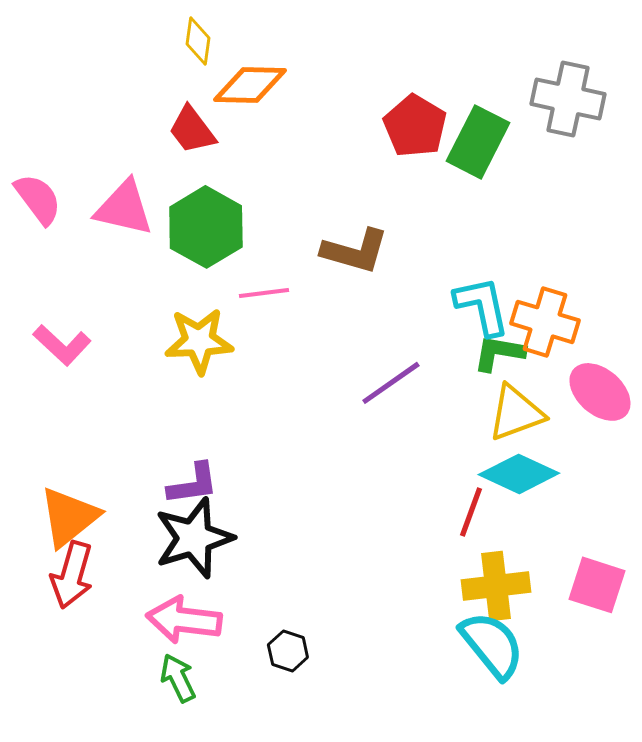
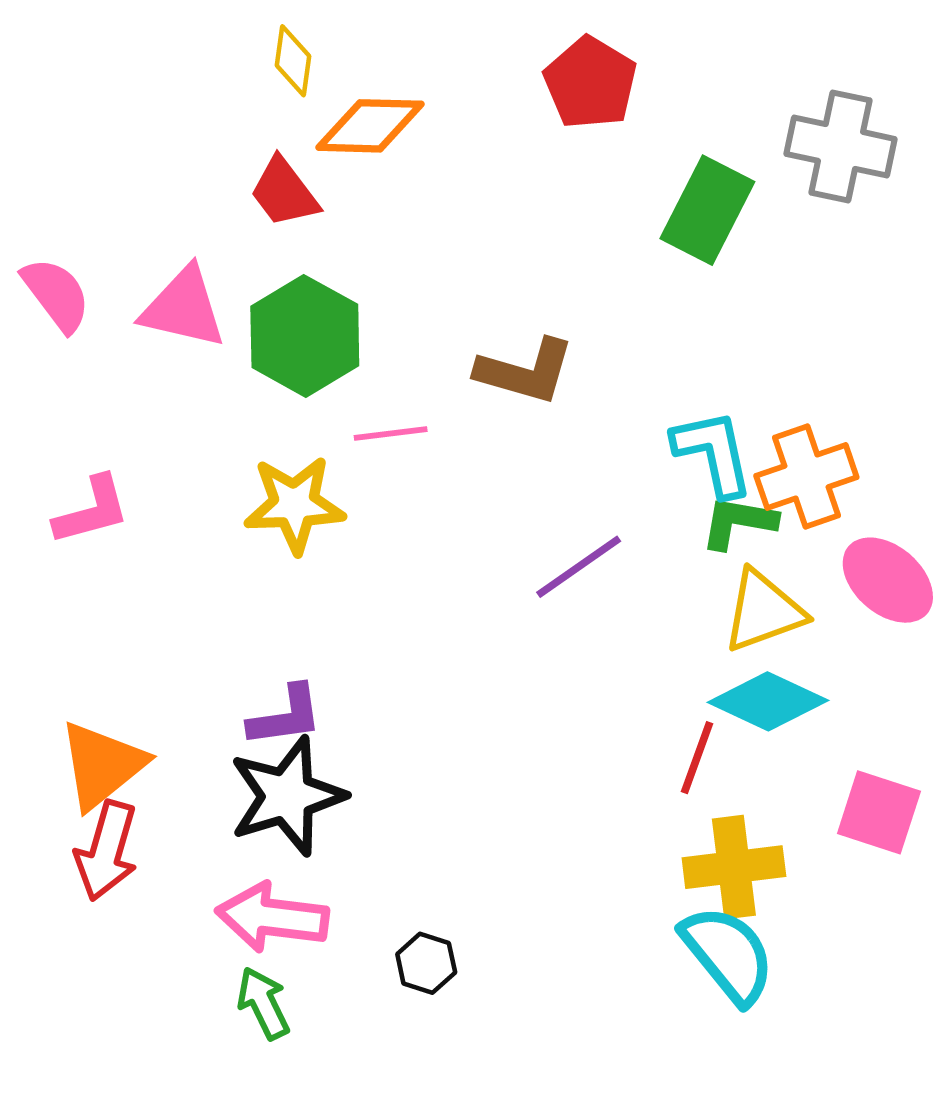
red pentagon: (415, 126) -> (590, 83), moved
orange cross: (545, 322) -> (806, 476), turned -36
pink L-shape: (62, 345) -> (92, 510), turned -58
pink square: (597, 585) -> (879, 812), moved

